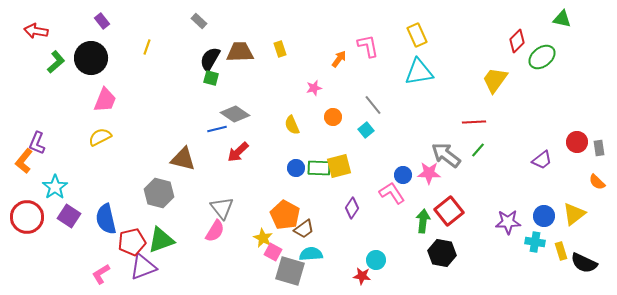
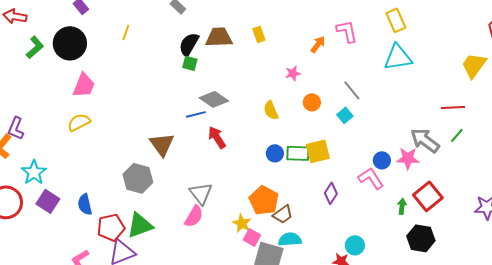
red arrow: (238, 152) -> (217, 137), turned 100
brown triangle: (183, 159) -> (162, 144), turned 40
blue semicircle: (106, 219) -> (85, 204), size x0.7
green arrow: (423, 221) -> (402, 206), size x0.7

